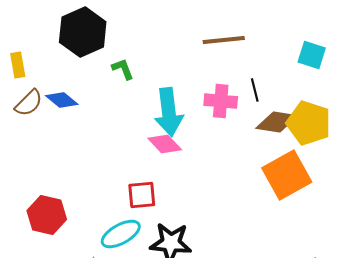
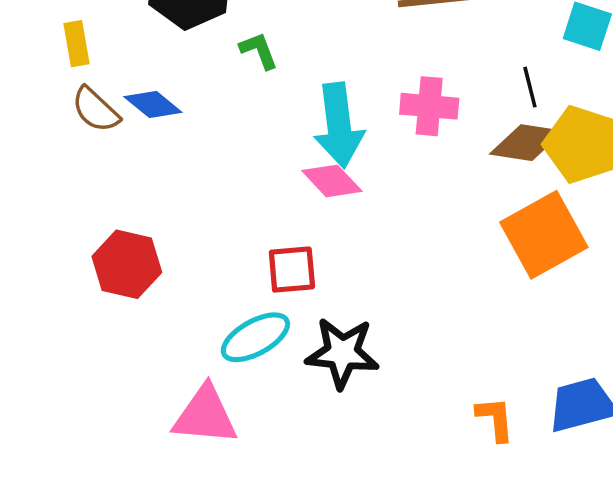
black line: (255, 90) -> (530, 87), moved
brown semicircle: (29, 103) -> (96, 110), turned 88
red hexagon: (47, 215) -> (127, 264), moved

